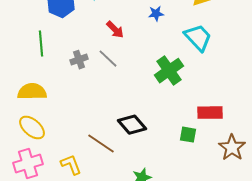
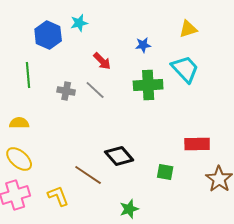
gray cross: (79, 60) -> (66, 91), turned 30
green cross: (169, 71) -> (148, 85), moved, turned 32
yellow semicircle: (32, 92) -> (19, 123), size x0.7
green square: (188, 135) -> (165, 172), moved

